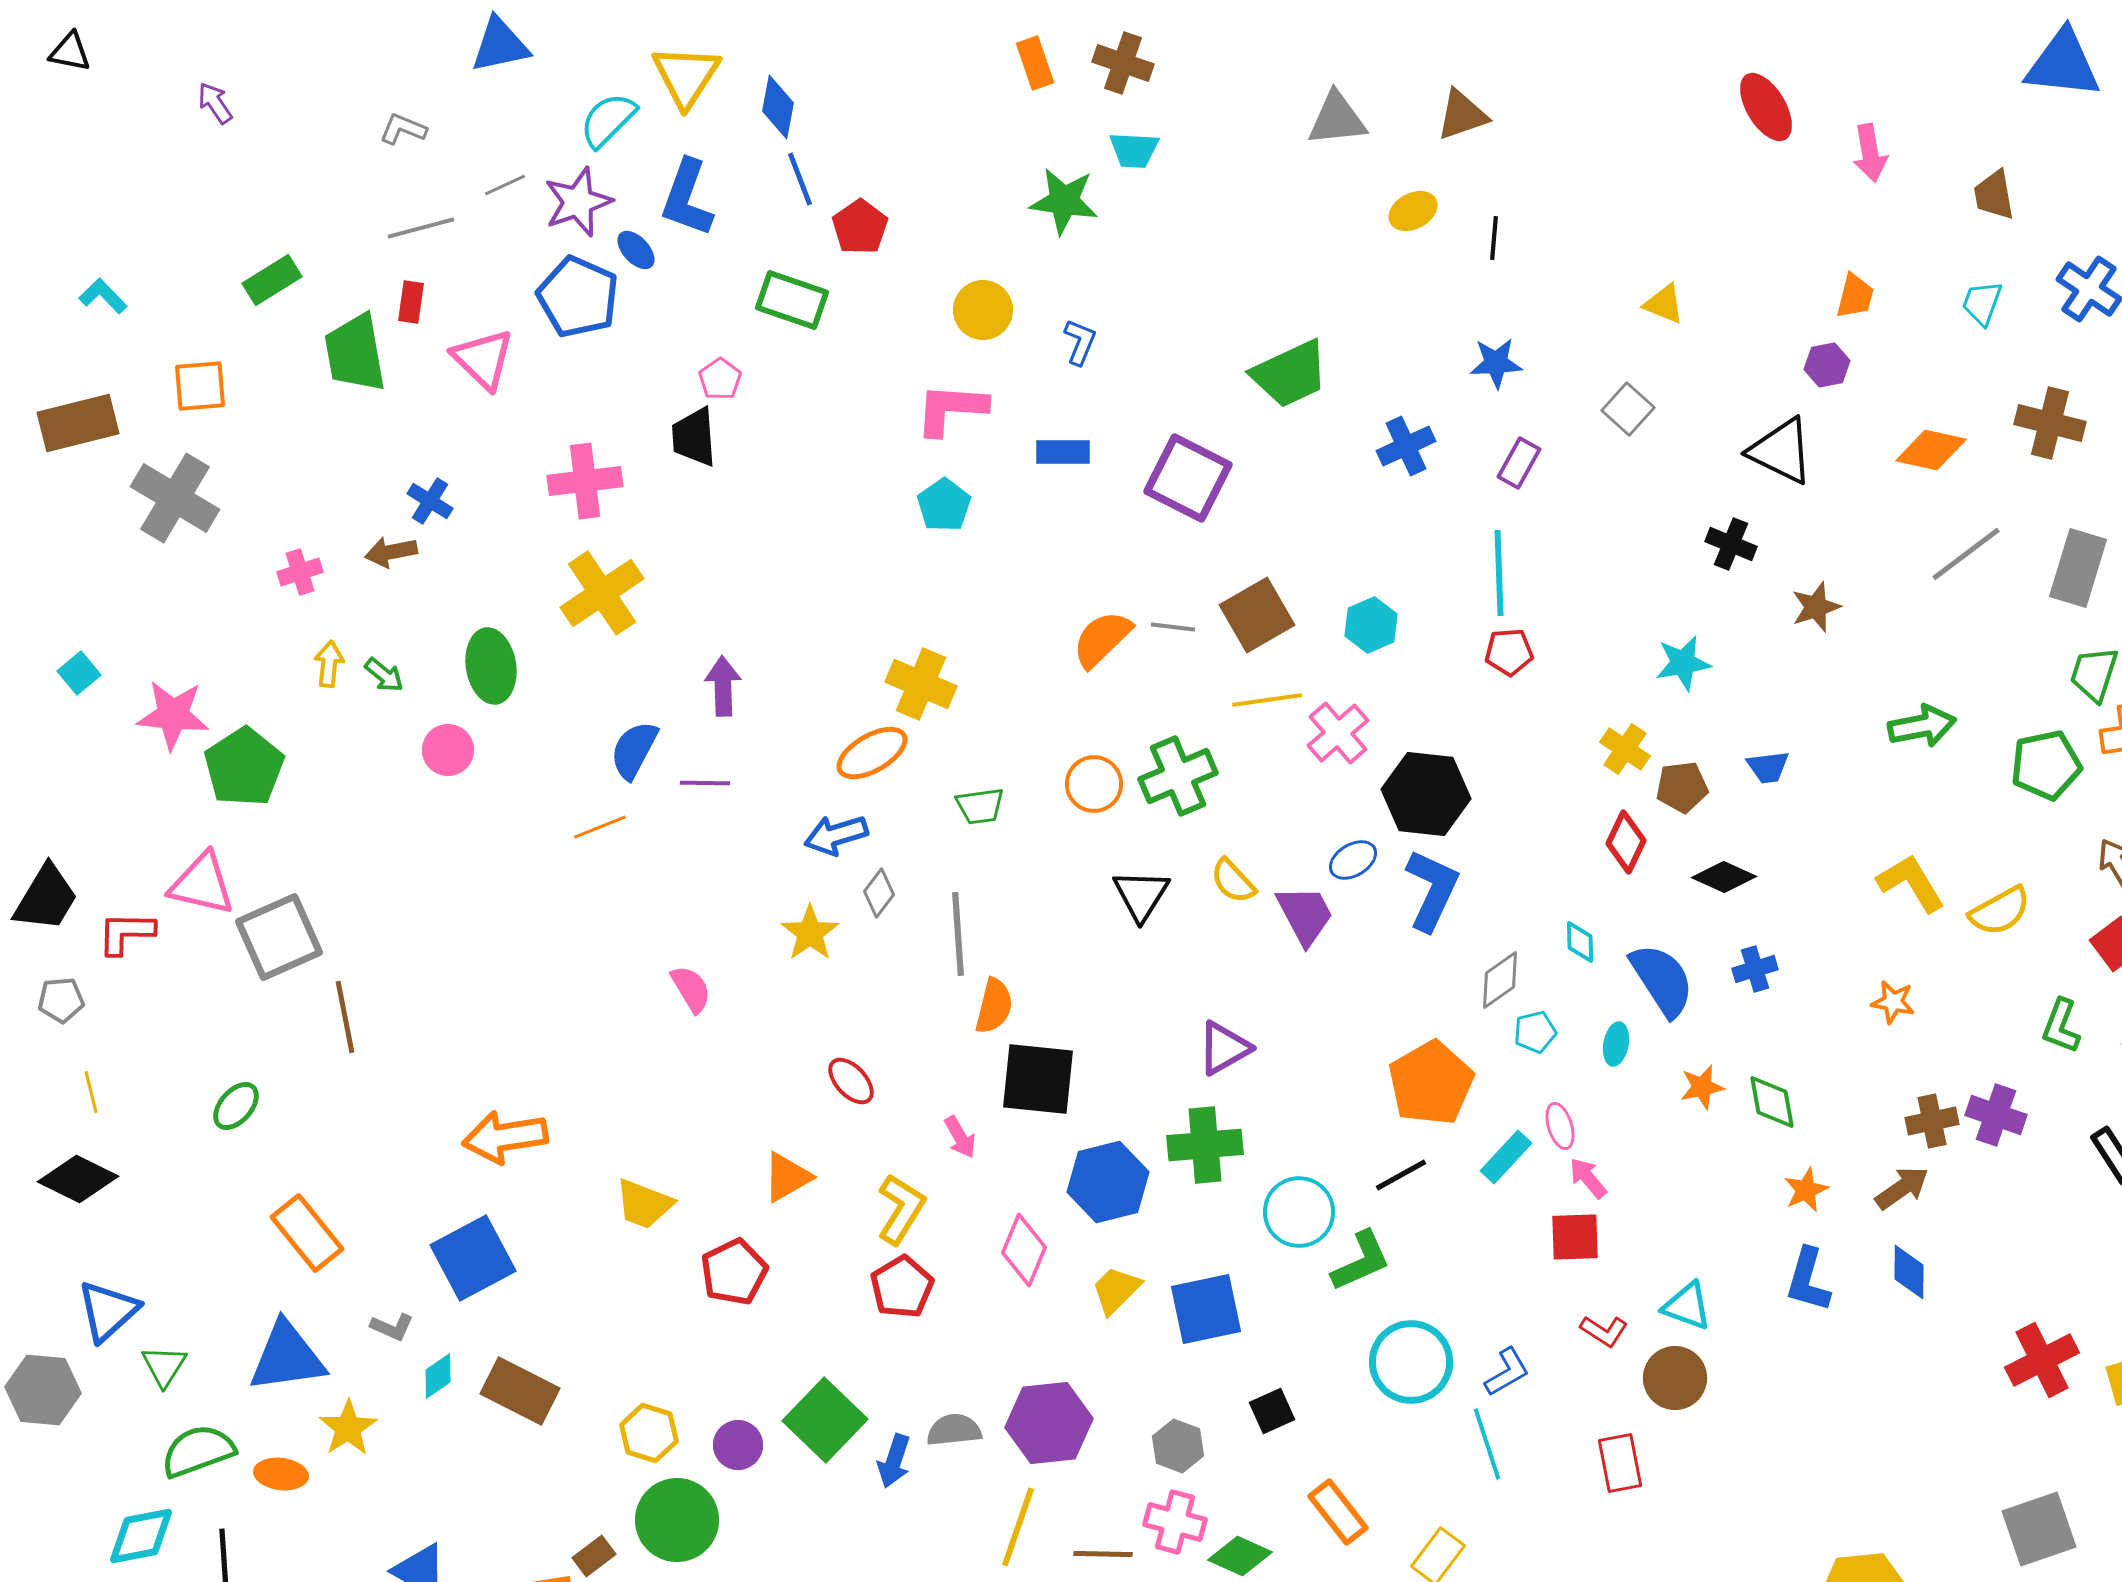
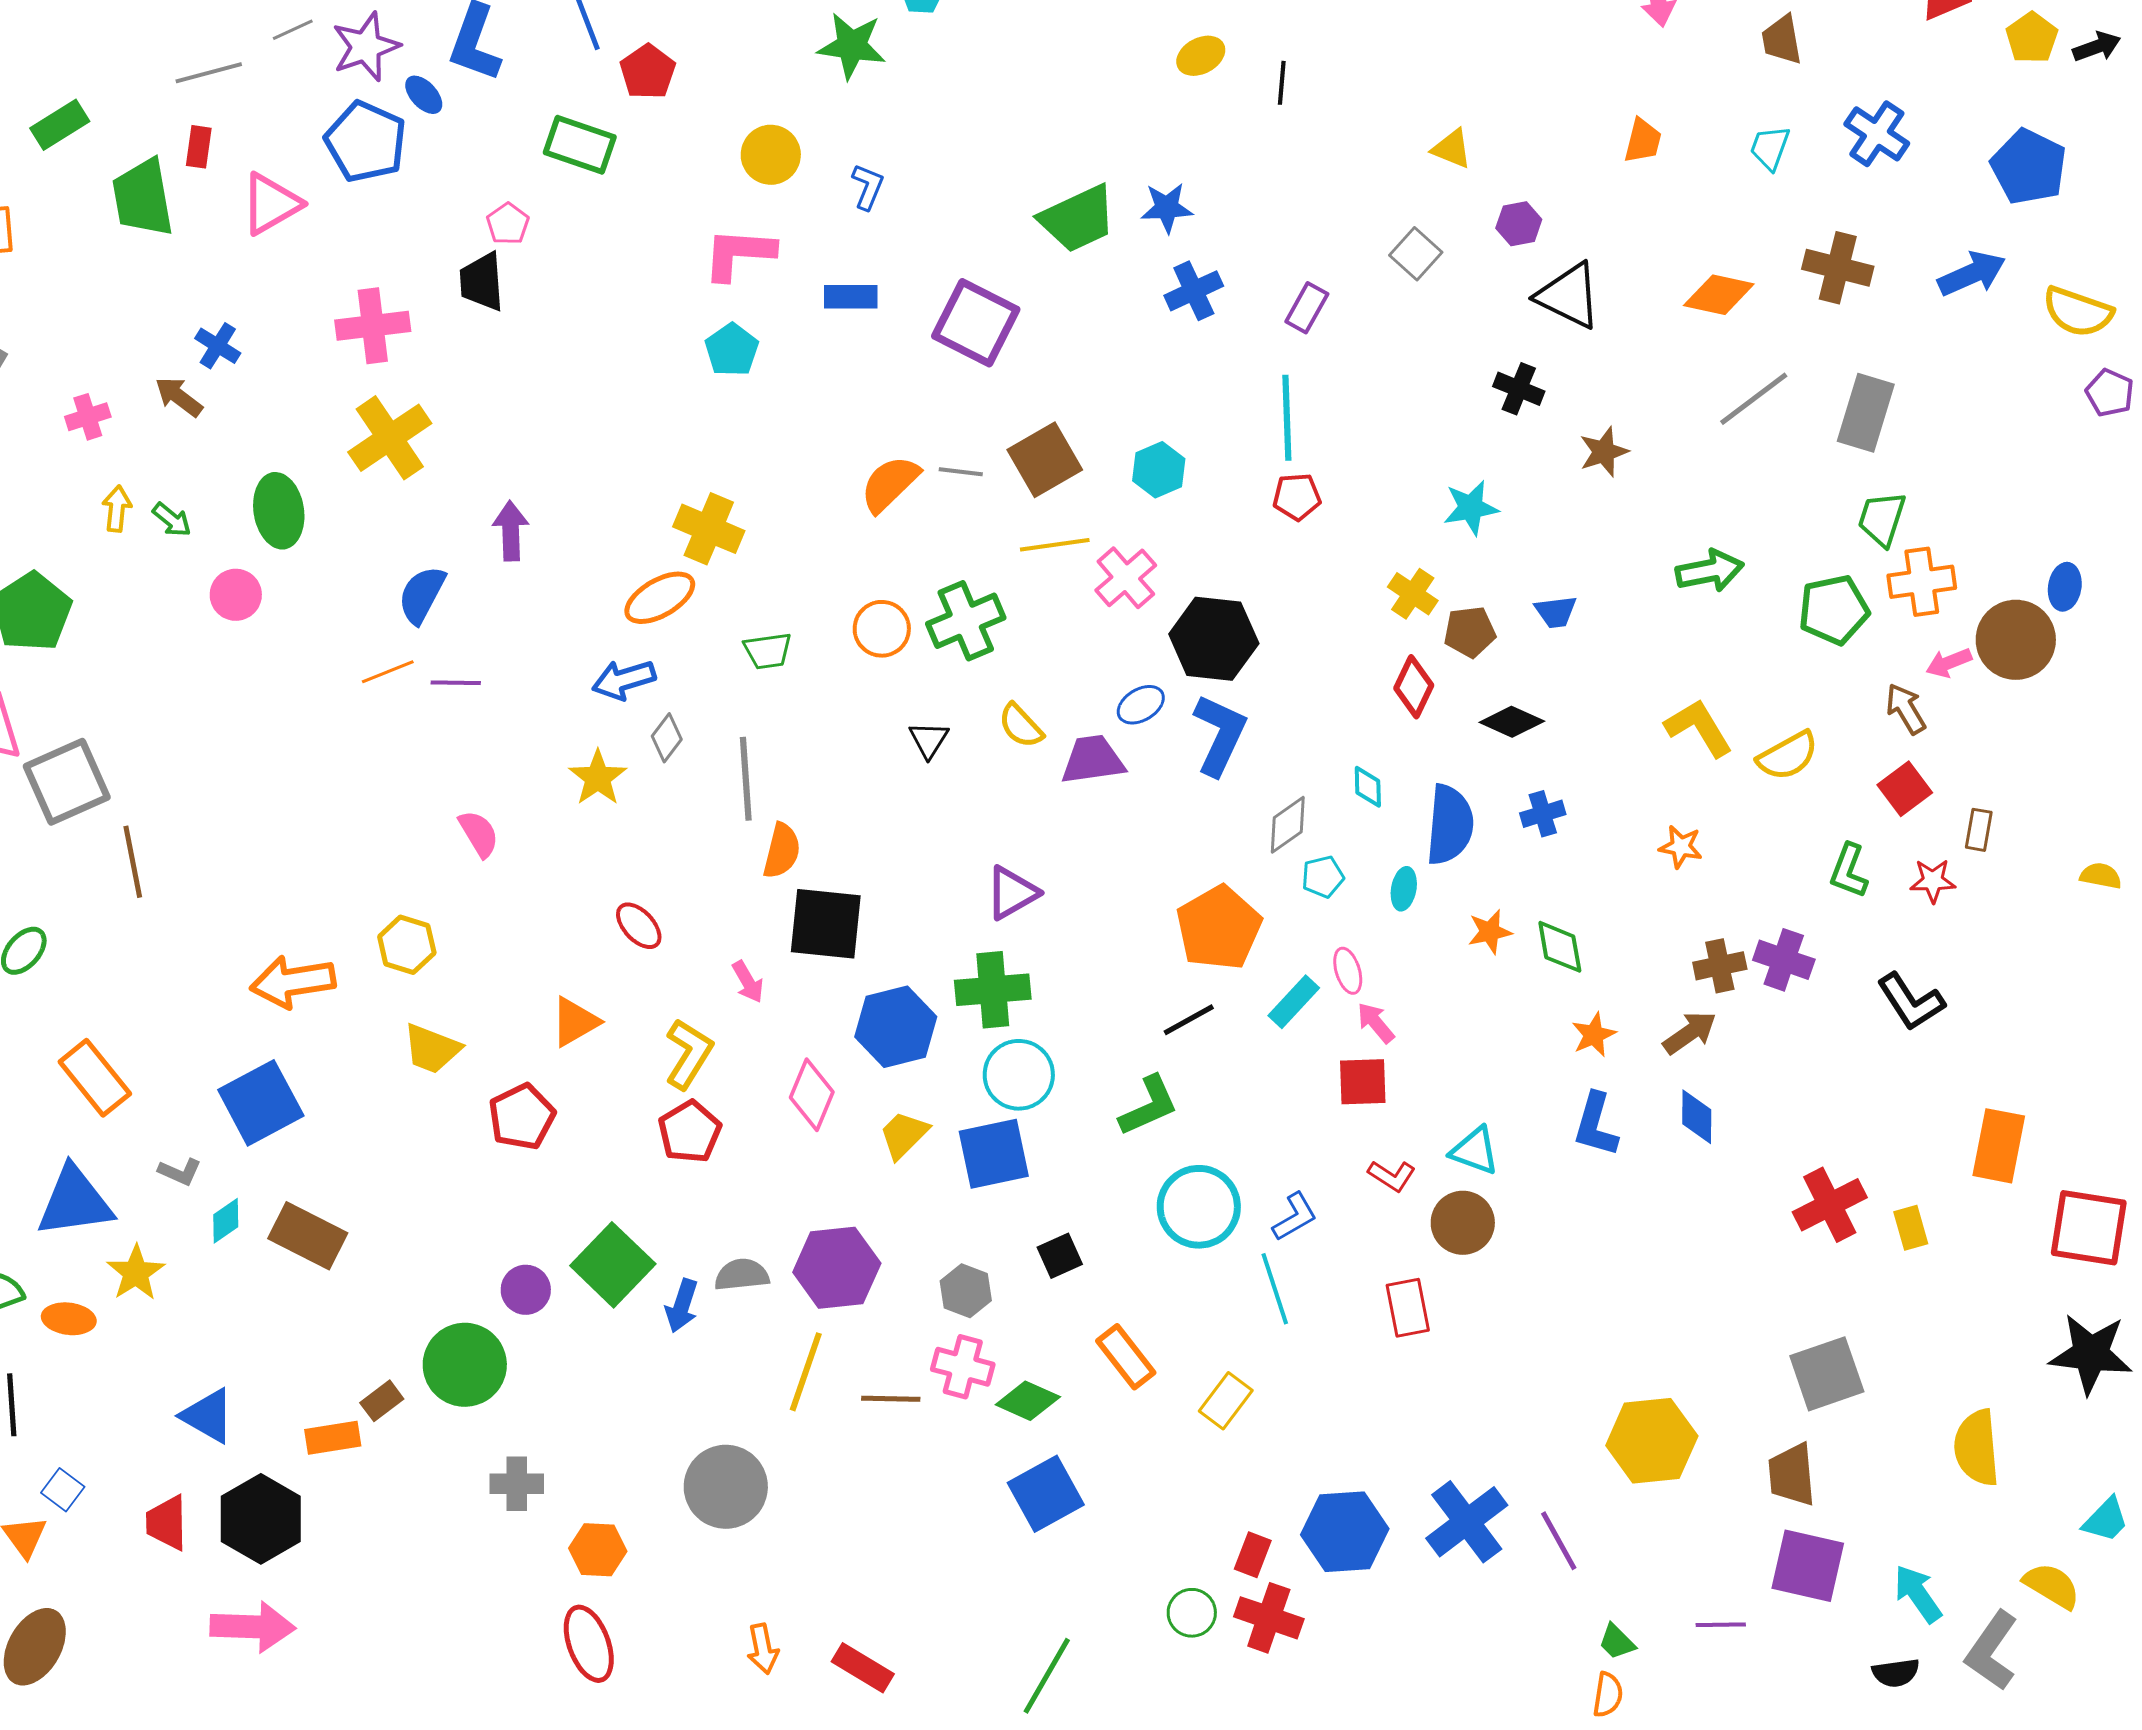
pink triangle: (483, 359) -> (271, 204), turned 46
blue star: (1496, 363) -> (1167, 208), moved
purple hexagon: (1827, 365) -> (1519, 224), moved
brown arrow: (391, 552) -> (179, 397), turned 48
purple line: (705, 783) -> (456, 683), moved
black triangle: (1141, 895) -> (929, 740), size x0.7
purple trapezoid: (1305, 915) -> (1093, 760), turned -70
blue semicircle: (1662, 980) -> (1450, 825), turned 38
cyan circle: (1299, 1212) -> (1019, 1075), moved
yellow hexagon: (649, 1433) -> (407, 945), moved

